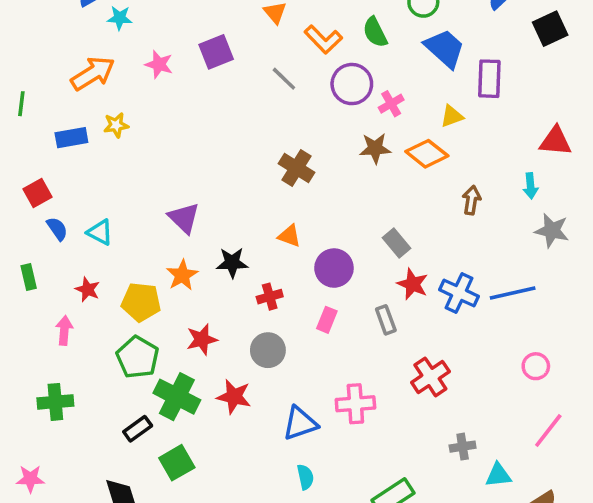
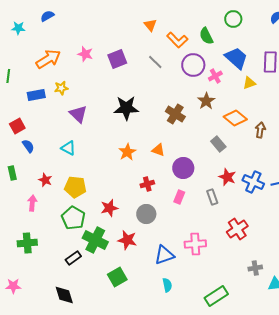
cyan star: (120, 18) -> (18, 28), moved
blue trapezoid: (445, 48) -> (236, 58), moved
purple square: (216, 52) -> (117, 59), moved
brown star: (375, 148) -> (206, 101), turned -30
orange diamond: (427, 154) -> (235, 118), moved
brown cross: (296, 168) -> (175, 114), moved
purple triangle: (184, 218) -> (78, 114), moved
cyan triangle: (100, 232) -> (68, 148), moved
gray rectangle: (396, 243) -> (218, 144), moved
black star: (232, 263) -> (126, 108), moved, size x1.4
orange star: (182, 275) -> (127, 152), moved
green square: (177, 463) -> (117, 277), moved

